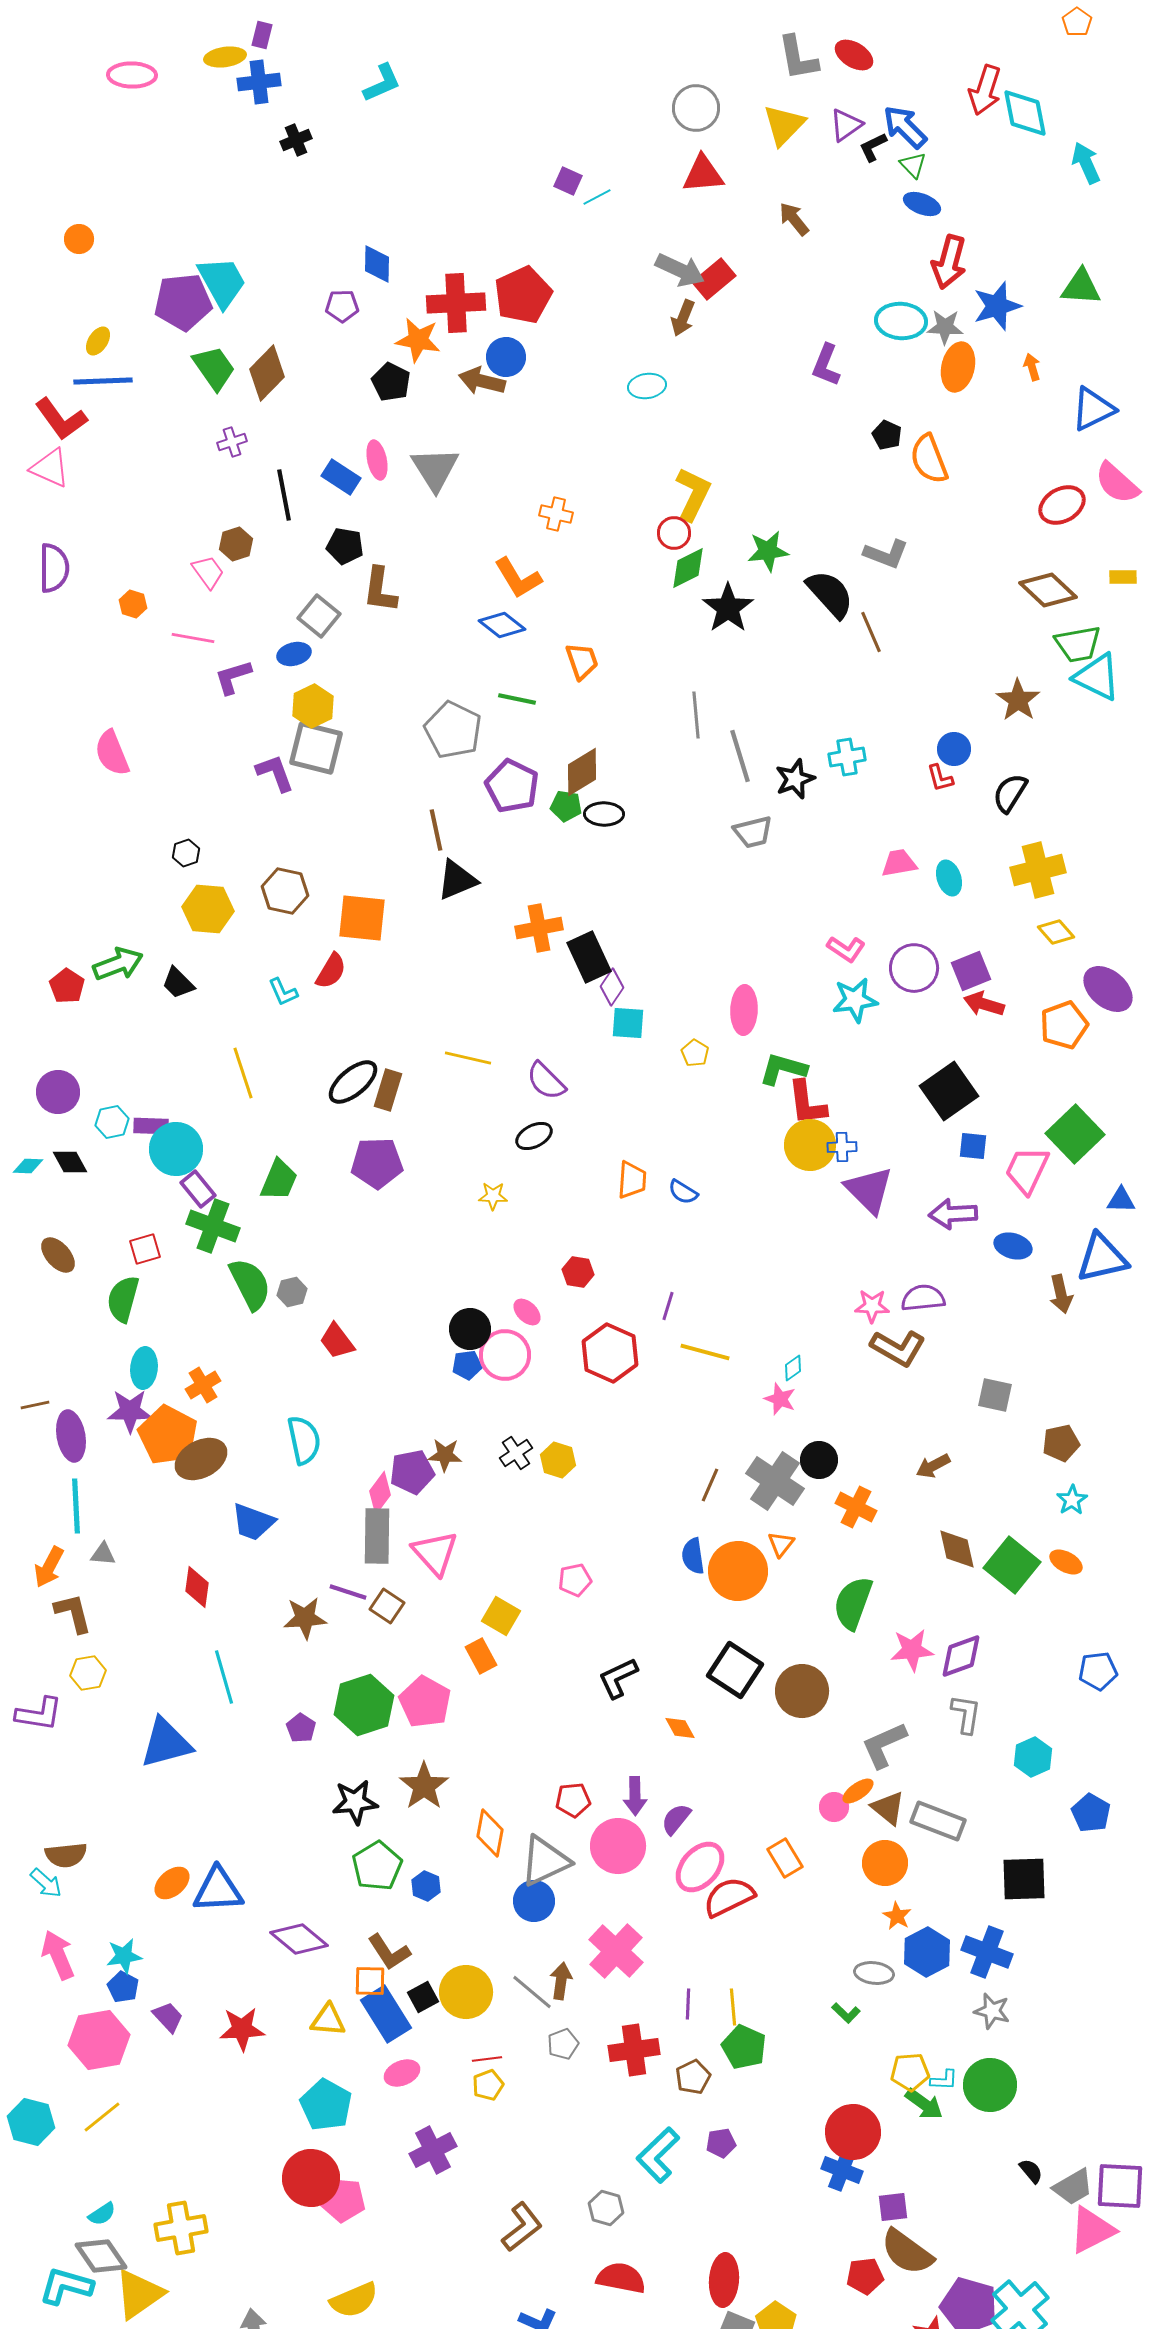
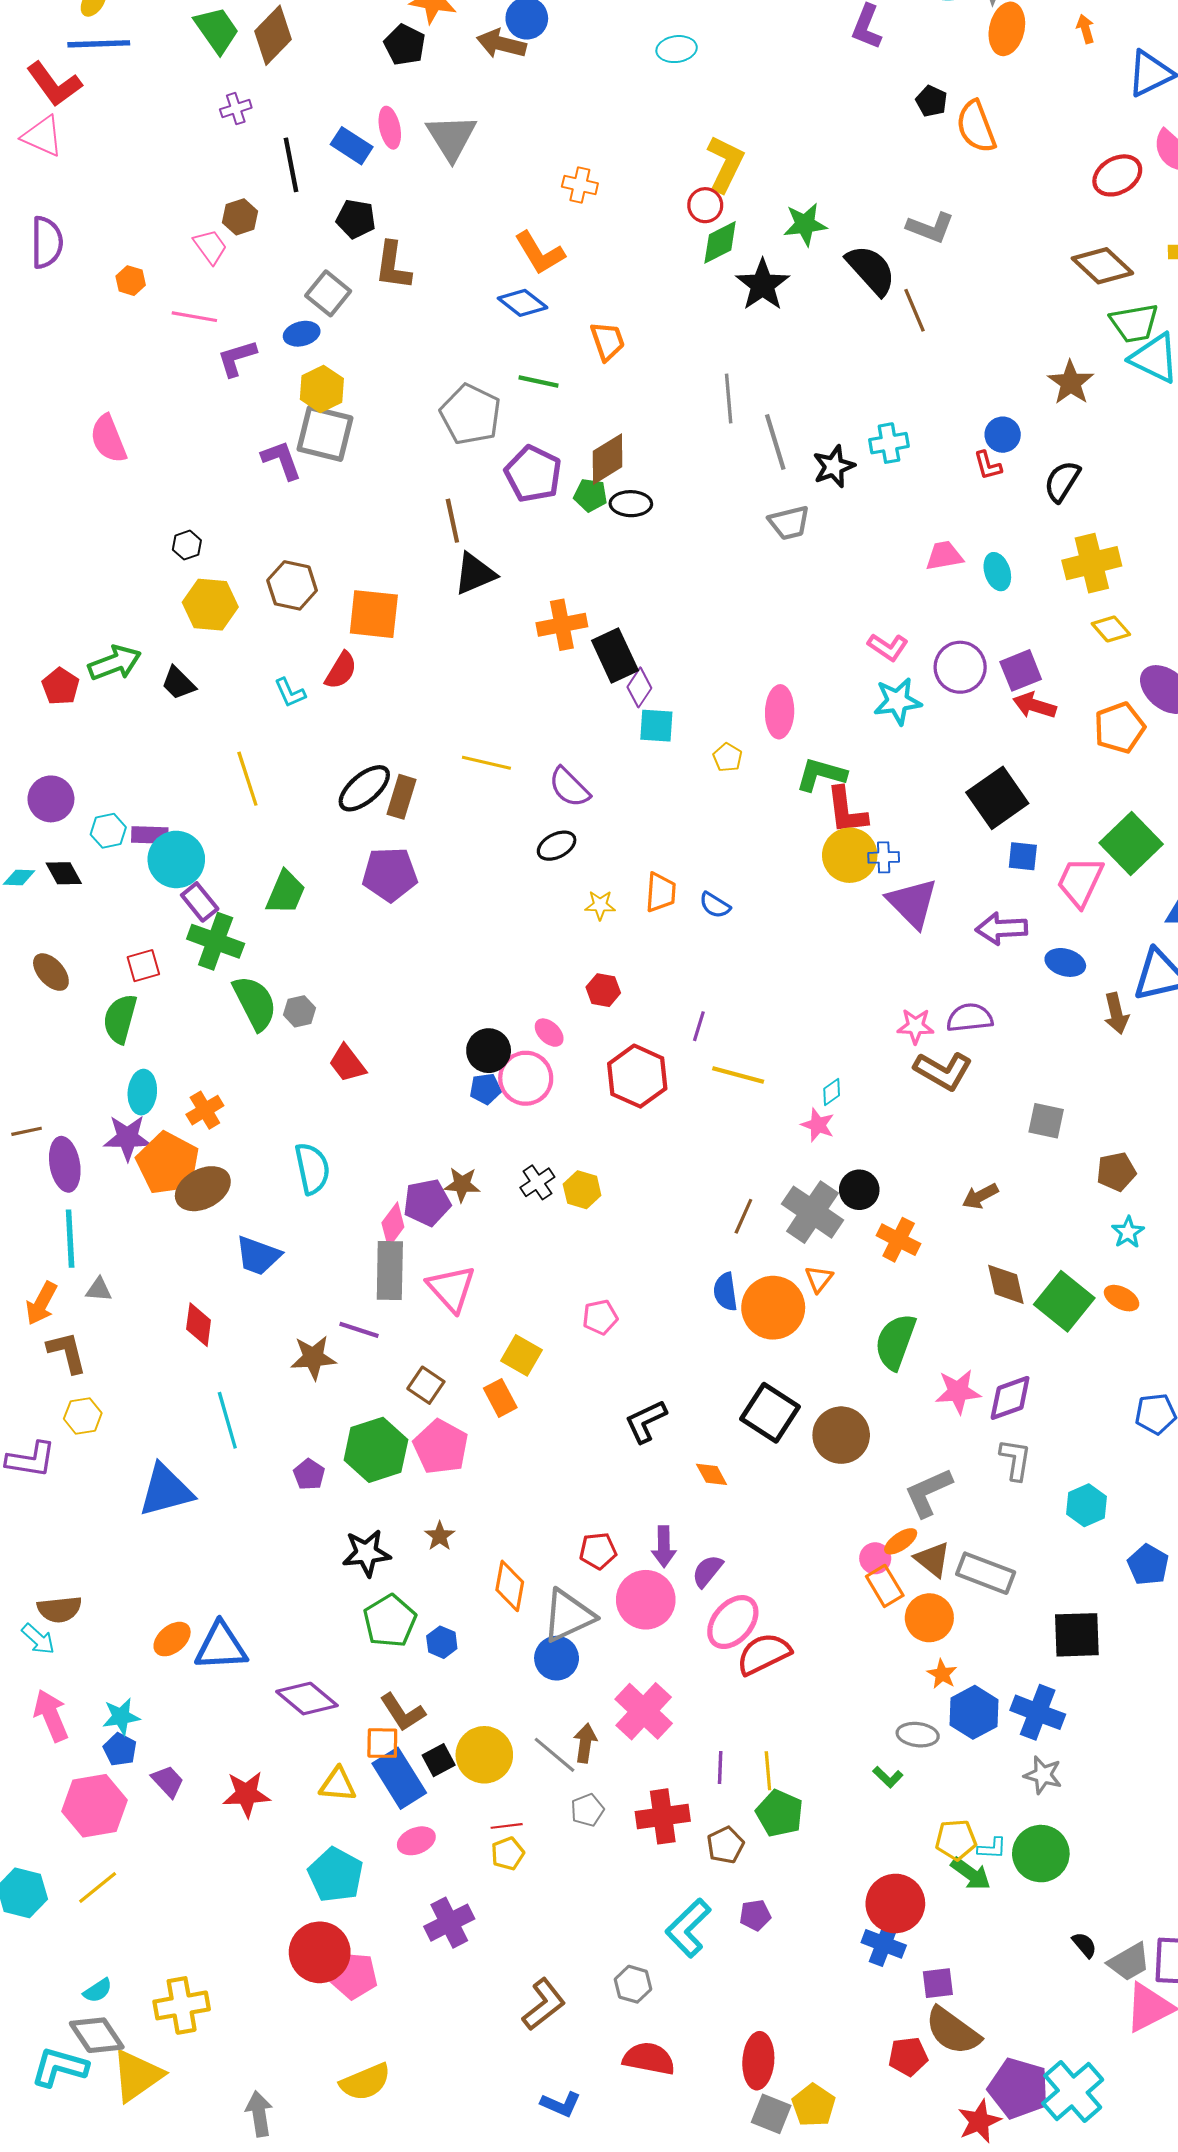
yellow star: (493, 1196) -> (600, 905), moved
brown square: (387, 1606) -> (426, 1385), moved
brown star: (424, 1786) -> (440, 1536), size x0.6
orange rectangle: (785, 1858) -> (885, 1586), moved

